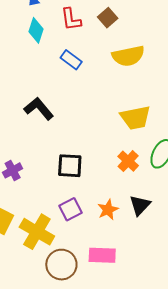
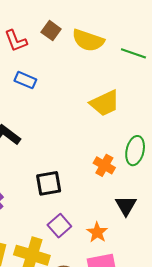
yellow semicircle: (128, 56) -> (88, 40), moved, turned 44
yellow trapezoid: (135, 118) -> (105, 103), moved
orange star: (108, 210) -> (97, 232), moved

